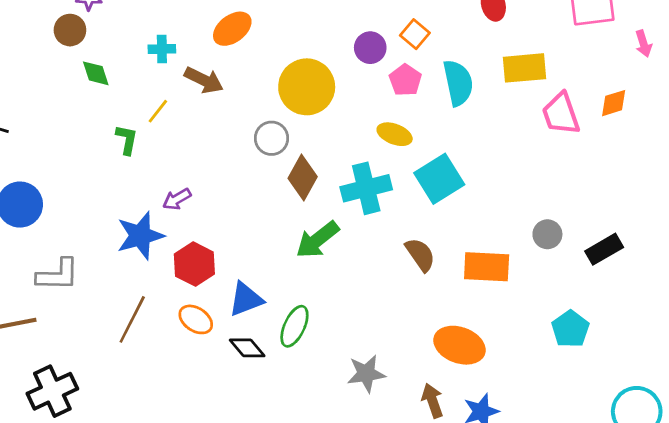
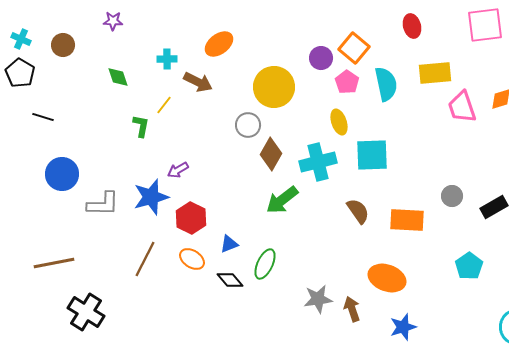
brown circle: (70, 30) -> (63, 45), moved
orange square: (415, 34) -> (354, 48), size x1.4
yellow ellipse: (395, 134) -> (339, 122), turned 50
cyan square: (439, 179) -> (372, 155), turned 30
gray L-shape: (58, 275) -> (103, 204), moved
blue triangle: (246, 299) -> (229, 244), size x0.7
black cross: (52, 391) -> (86, 312), turned -33
brown arrow: (432, 401) -> (352, 309), moved

